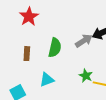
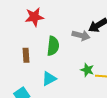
red star: (29, 17) -> (34, 17), moved, turned 30
gray arrow: (84, 41) -> (81, 35), turned 54

